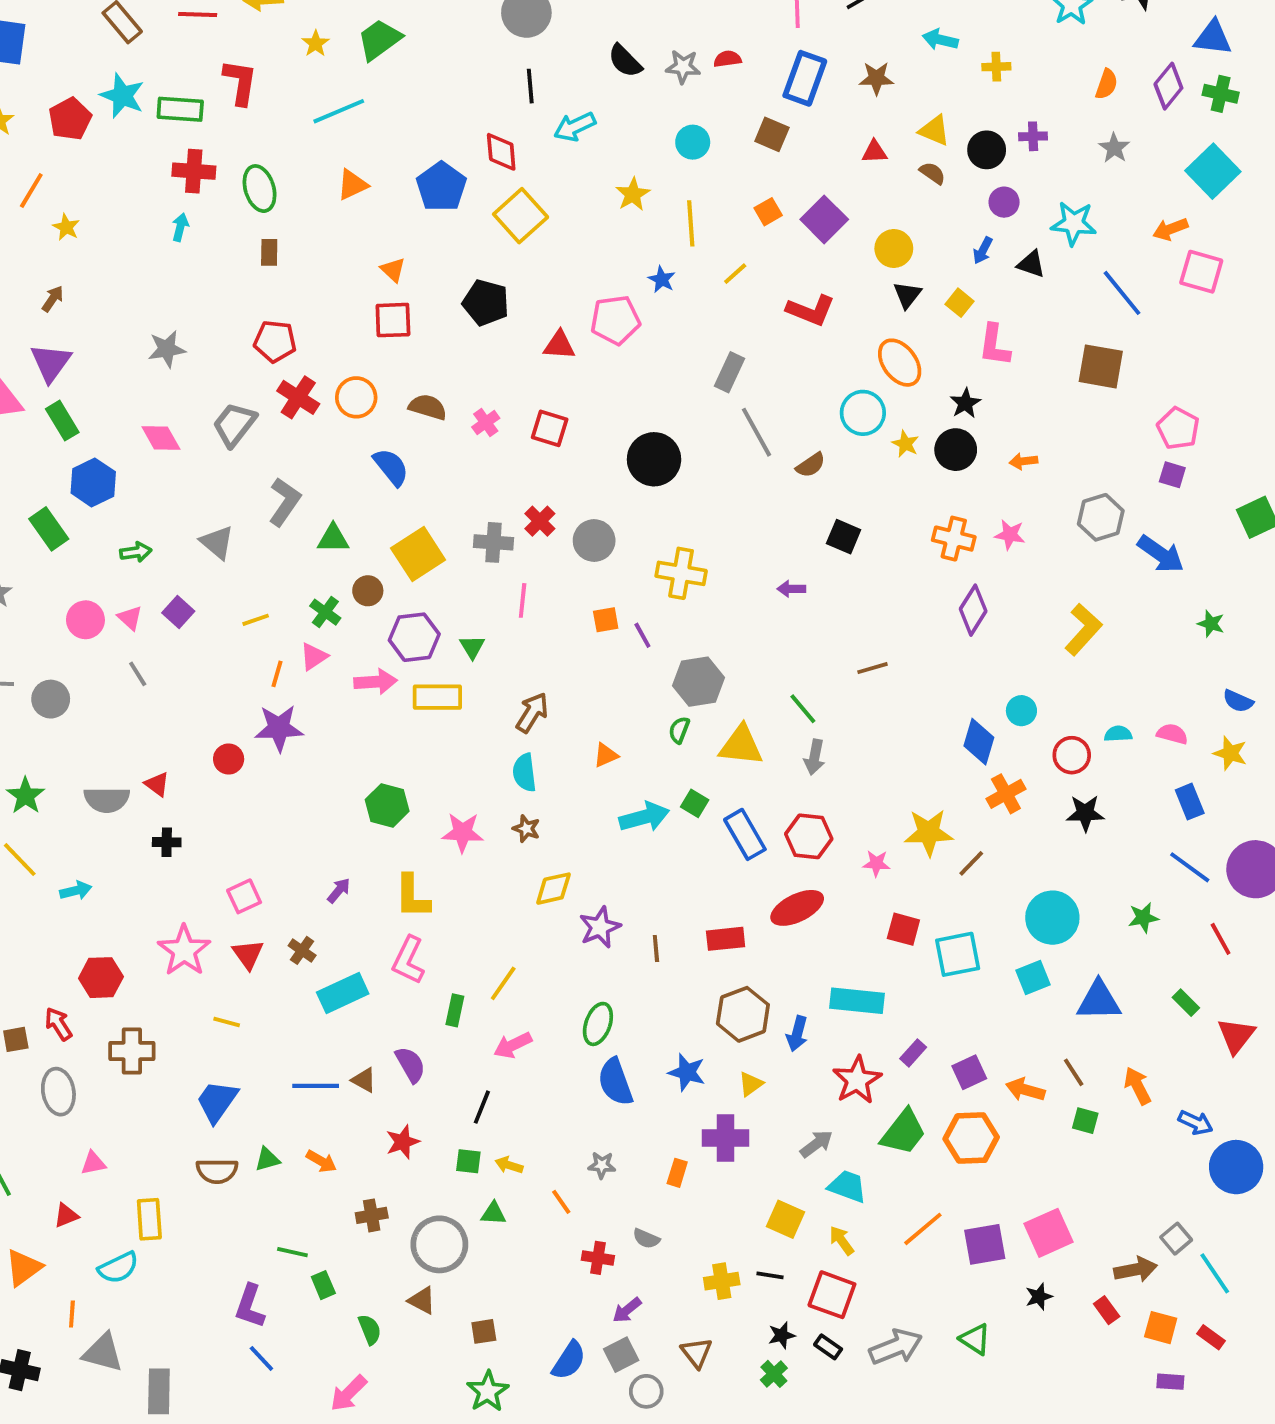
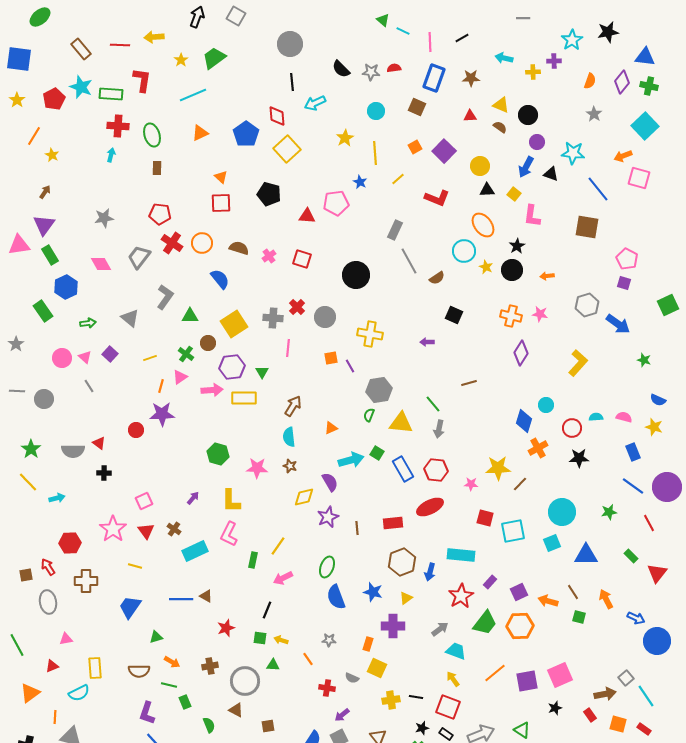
purple cross: (1033, 136) -> (554, 61), moved
blue arrow: (983, 250) -> (526, 167), size x1.5
black triangle: (907, 295) -> (487, 190), turned 49
purple semicircle: (410, 1065) -> (330, 482), moved
orange arrow: (321, 1161) -> (172, 662), moved
brown semicircle: (217, 1171) -> (139, 671), moved
yellow square: (786, 1219) -> (377, 668), moved

